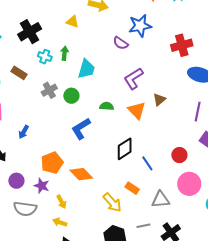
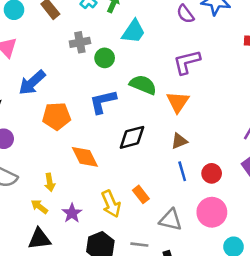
brown triangle: (159, 100) -> (179, 141), moved
green semicircle: (107, 106) -> (143, 85), size x1.5
blue arrow: (24, 132) -> (32, 83), size x1.6
black diamond: (125, 149) -> (132, 137), moved
orange pentagon: (52, 163) -> (56, 116), moved
blue line: (147, 163) -> (182, 171), moved
purple star: (42, 186) -> (72, 213), moved

